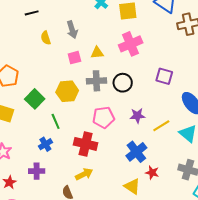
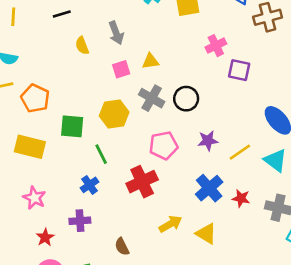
pink cross: (131, 44) -> (216, 46), moved, size x0.7
purple square: (164, 76) -> (239, 70), moved
gray cross: (96, 81) -> (152, 98), turned 36
green square: (35, 99) -> (72, 126), turned -36
red cross: (86, 144) -> (142, 182), turned -35
red star: (152, 173) -> (241, 198), moved
yellow arrow: (84, 174) -> (170, 224), moved

